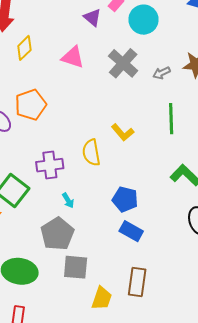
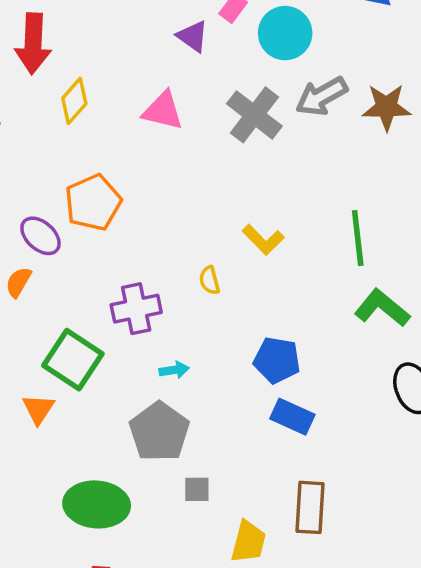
gray arrow: (161, 73) -> (321, 96), moved, size x1.6
green line: (171, 119) -> (358, 238), moved
yellow semicircle: (91, 153) -> (209, 280), size x0.6
cyan arrow: (68, 200) -> (174, 370), turned -63
gray square: (76, 267) -> (197, 489), size x0.6

